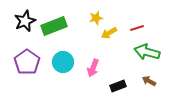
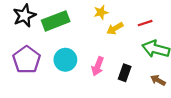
black rectangle: (118, 86) -> (125, 73), moved, turned -49

